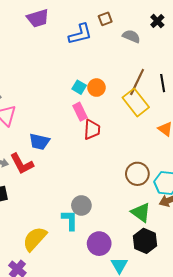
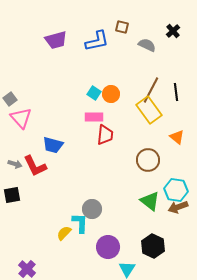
purple trapezoid: (38, 18) -> (56, 40), moved
brown square: (105, 19) -> (122, 27), turned 32
pink rectangle: (80, 112) -> (94, 117), turned -66
brown circle: (137, 174) -> (148, 160), moved
green triangle: (141, 212) -> (150, 201), moved
yellow semicircle: (35, 239) -> (64, 233), moved, size x0.6

